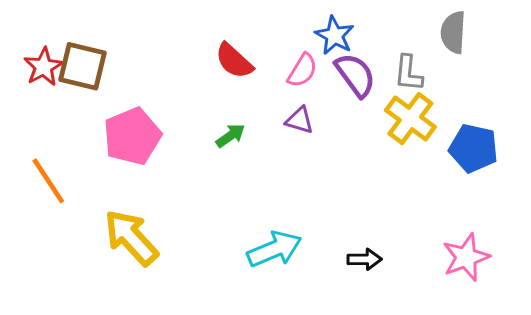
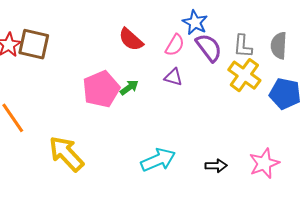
gray semicircle: (453, 32) -> (279, 46), moved
pink pentagon: (132, 136) -> (101, 89), moved
pink star: (466, 257) -> (264, 163), moved

